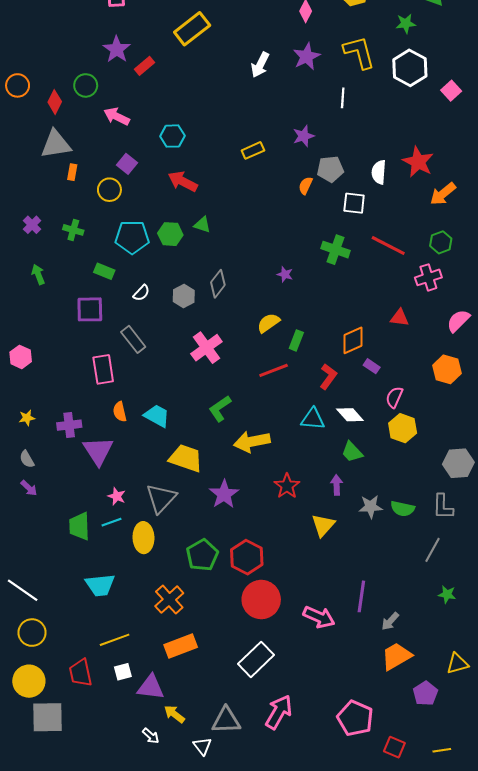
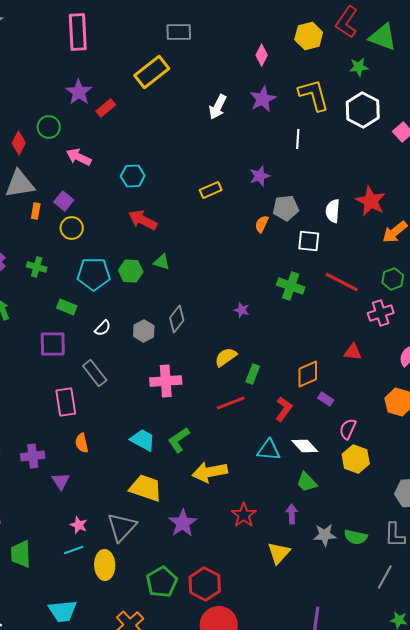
purple square: (127, 164) -> (64, 201), moved
pink cross: (206, 348) -> (166, 381), turned 32
cyan trapezoid: (157, 416) -> (143, 440), moved
purple triangle: (98, 451) -> (61, 481), size x0.6
green trapezoid: (79, 526) -> (21, 554), moved

